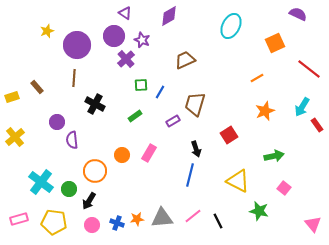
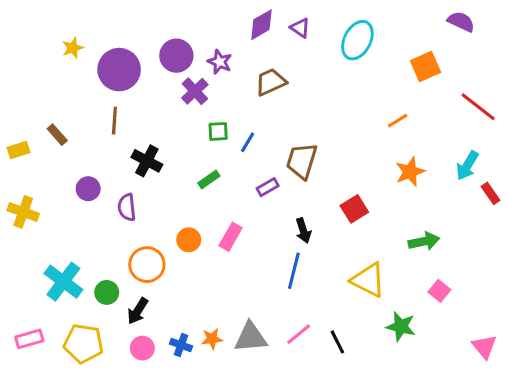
purple triangle: (125, 13) -> (300, 28), moved
brown trapezoid: (185, 60) -> (271, 82), moved
yellow cross: (15, 137) -> (23, 212), turned -30
purple semicircle: (72, 140) -> (127, 207), moved

